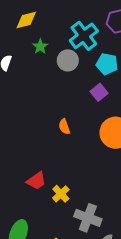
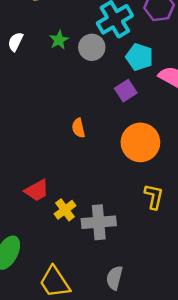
green star: (40, 46) -> (59, 40), moved
gray cross: (88, 218) -> (99, 222), moved, turned -32

